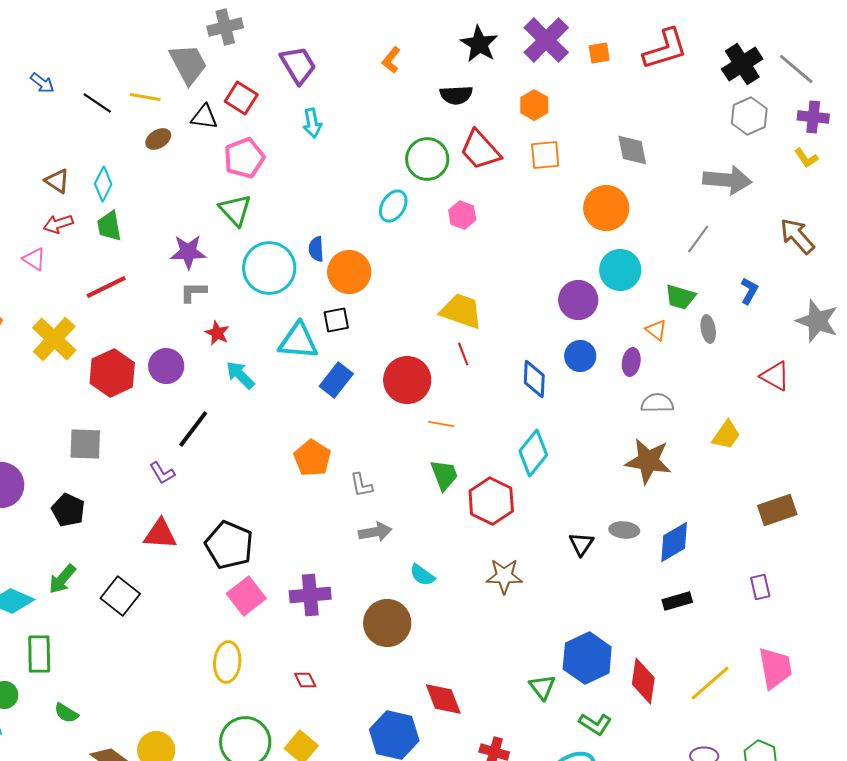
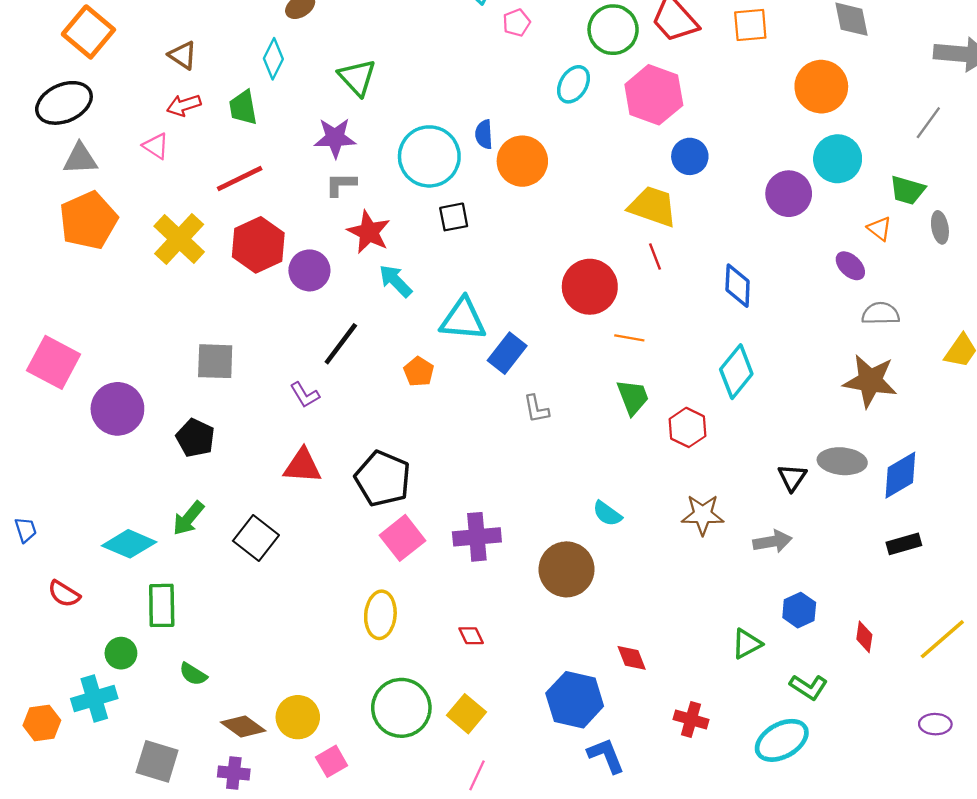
pink pentagon: (244, 158) -> (517, 23), moved, size x0.6
cyan diamond: (103, 184) -> (273, 59), moved
green triangle: (235, 210) -> (357, 77), moved
pink hexagon: (462, 215) -> (654, 95), size x1.8
black square: (336, 320) -> (454, 217), moved
red star: (217, 333) -> (369, 232), size x1.5
cyan triangle: (298, 341) -> (463, 319), moved
blue circle: (580, 356) -> (690, 156), moved
purple ellipse: (631, 362) -> (850, 266), turned -56
red hexagon: (112, 373) -> (258, 245), moved
blue rectangle: (336, 380) -> (507, 353), moved
orange pentagon: (312, 458) -> (419, 372), moved, size x0.7
red hexagon: (491, 501) -> (688, 427), size x0.7
gray ellipse: (624, 530) -> (842, 461), size x1.4
gray arrow: (375, 532) -> (772, 541), moved
blue hexagon: (587, 658) -> (799, 610), size x0.6
red diamond: (643, 681) -> (864, 637), size x0.6
green triangle: (542, 687) -> (747, 644), turned 40
red diamond: (443, 699) -> (632, 658), size x0.7

